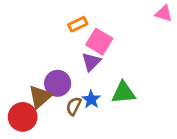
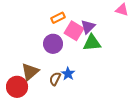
purple triangle: (91, 62) -> (88, 27), moved
purple circle: (58, 83) -> (53, 44), moved
green triangle: (123, 93) -> (92, 43), moved

